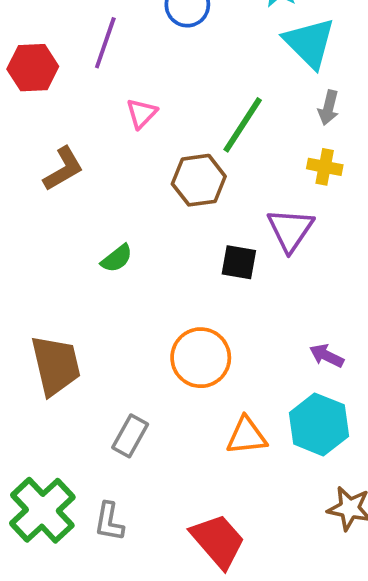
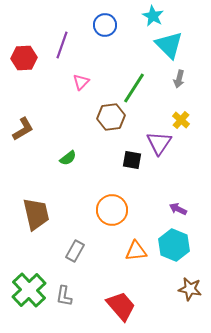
yellow cross: (325, 167) -> (181, 120), moved, turned 30
brown L-shape: (63, 169) -> (23, 129), moved

